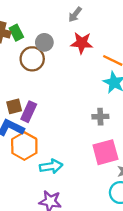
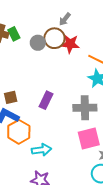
brown circle: (32, 59) -> (54, 38), moved
purple rectangle: (29, 112) -> (46, 100), moved
gray cross: (100, 117) -> (85, 108), size x1.6

